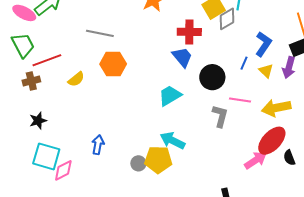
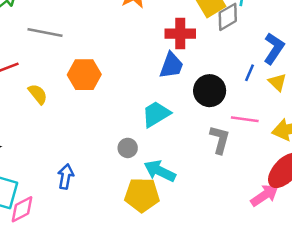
gray line: (100, 33) -> (45, 33), moved
blue trapezoid: (182, 57) -> (171, 65), turned 60
yellow semicircle: (76, 79) -> (38, 94), turned -90
gray circle: (138, 163) -> (128, 148), moved

